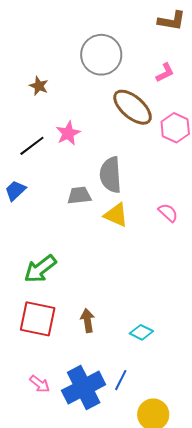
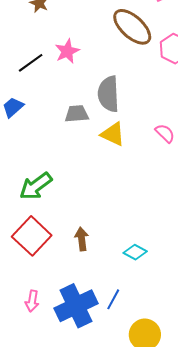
red square: (38, 319) -> (32, 236), turned 30
pink arrow: (40, 384) -> (32, 301), turned 60

